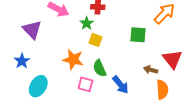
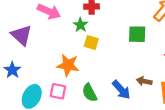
green semicircle: (100, 68) -> (90, 93), moved
brown arrow: (151, 70) -> (144, 81), moved
pink square: (85, 84) -> (58, 91), moved

